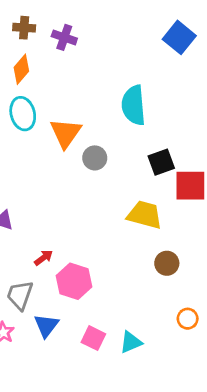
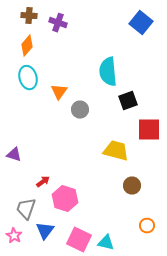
orange triangle: (66, 133) -> (59, 92), size x0.7
black square: (161, 162) -> (128, 101), moved
pink square: (93, 338) -> (79, 240), size x1.4
cyan triangle: (131, 342) -> (106, 243), turned 36

